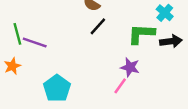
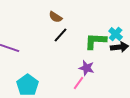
cyan cross: (165, 13) -> (116, 34), moved

